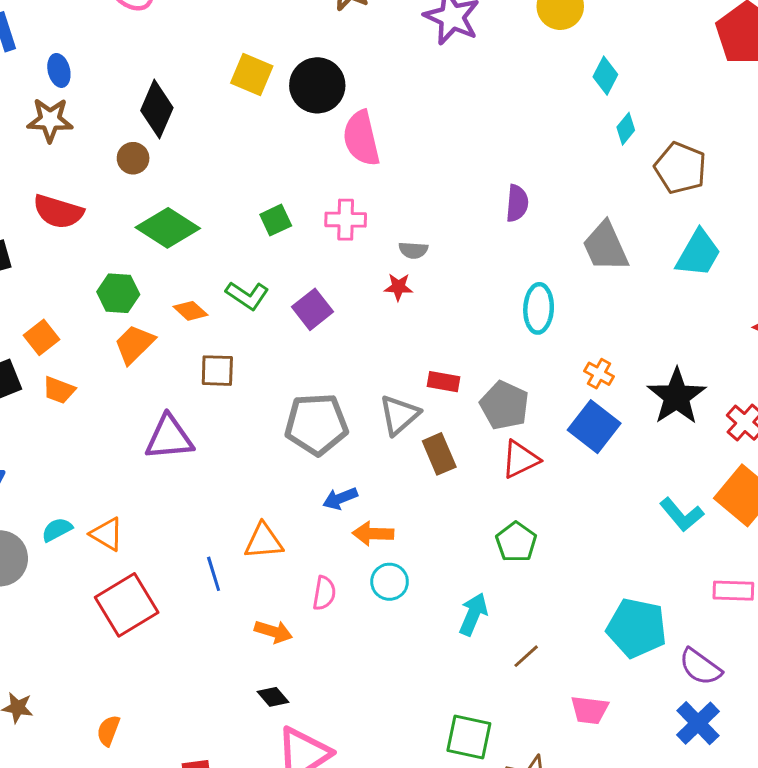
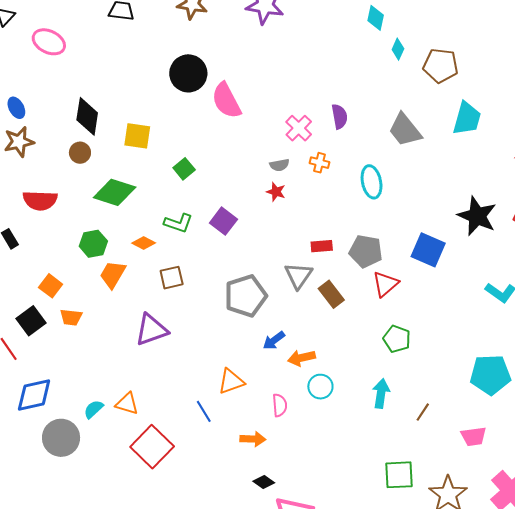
yellow square: (252, 74) -> (137, 136), moved
pink cross: (346, 220) -> (299, 128), moved, turned -32
red star: (398, 287) -> (276, 192), turned 30
orange cross: (599, 374) -> (319, 163), moved

